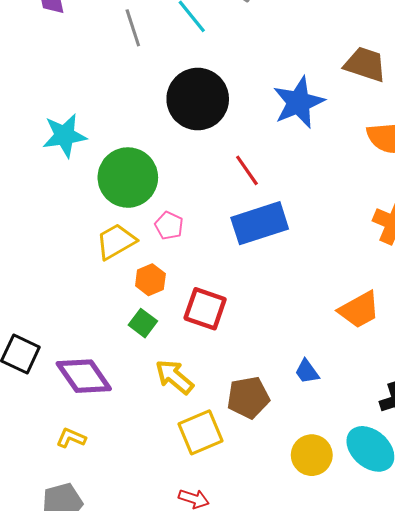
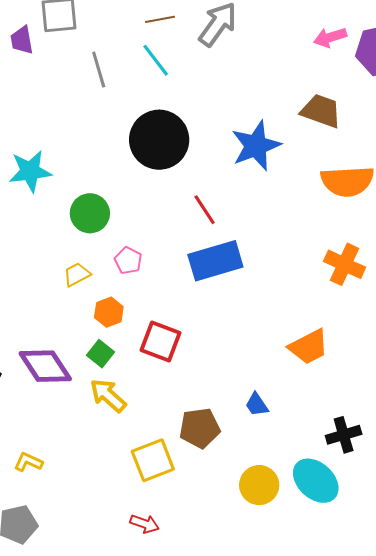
green circle: (128, 178) -> (90, 213), size x0.7
yellow trapezoid: (116, 241) -> (77, 274), size x0.7
purple diamond: (84, 376) -> (45, 366), moved
yellow arrow: (174, 377) -> (108, 395), moved

